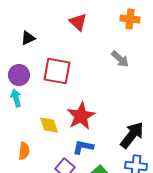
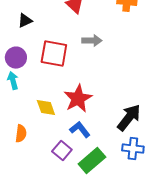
gray arrow: (120, 59) -> (92, 41), moved, turned -42
blue L-shape: (83, 147) -> (80, 130), turned 40

